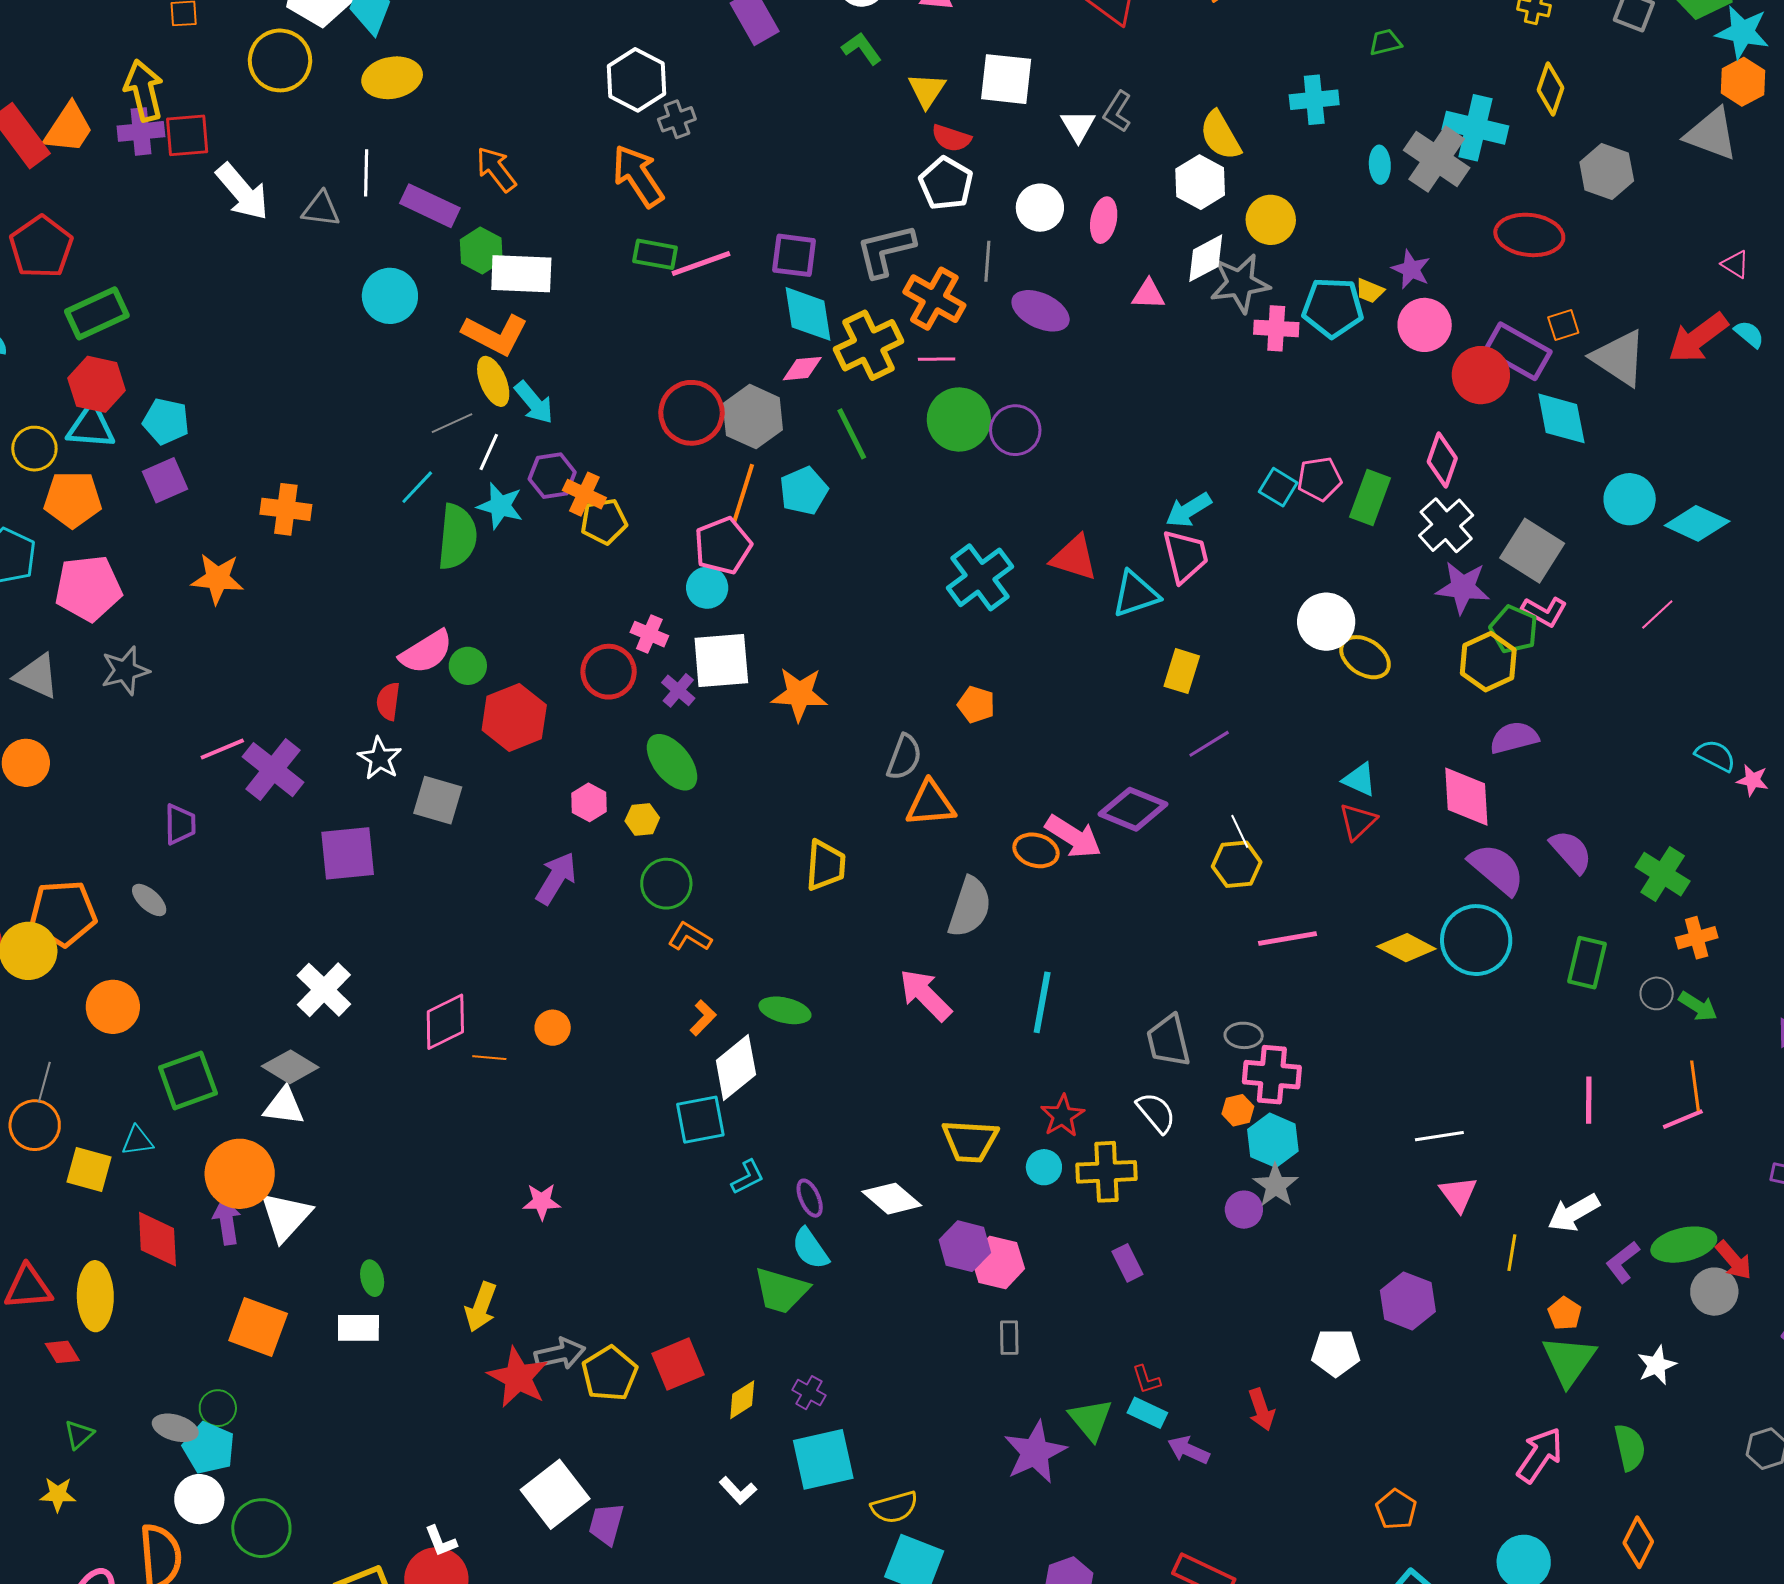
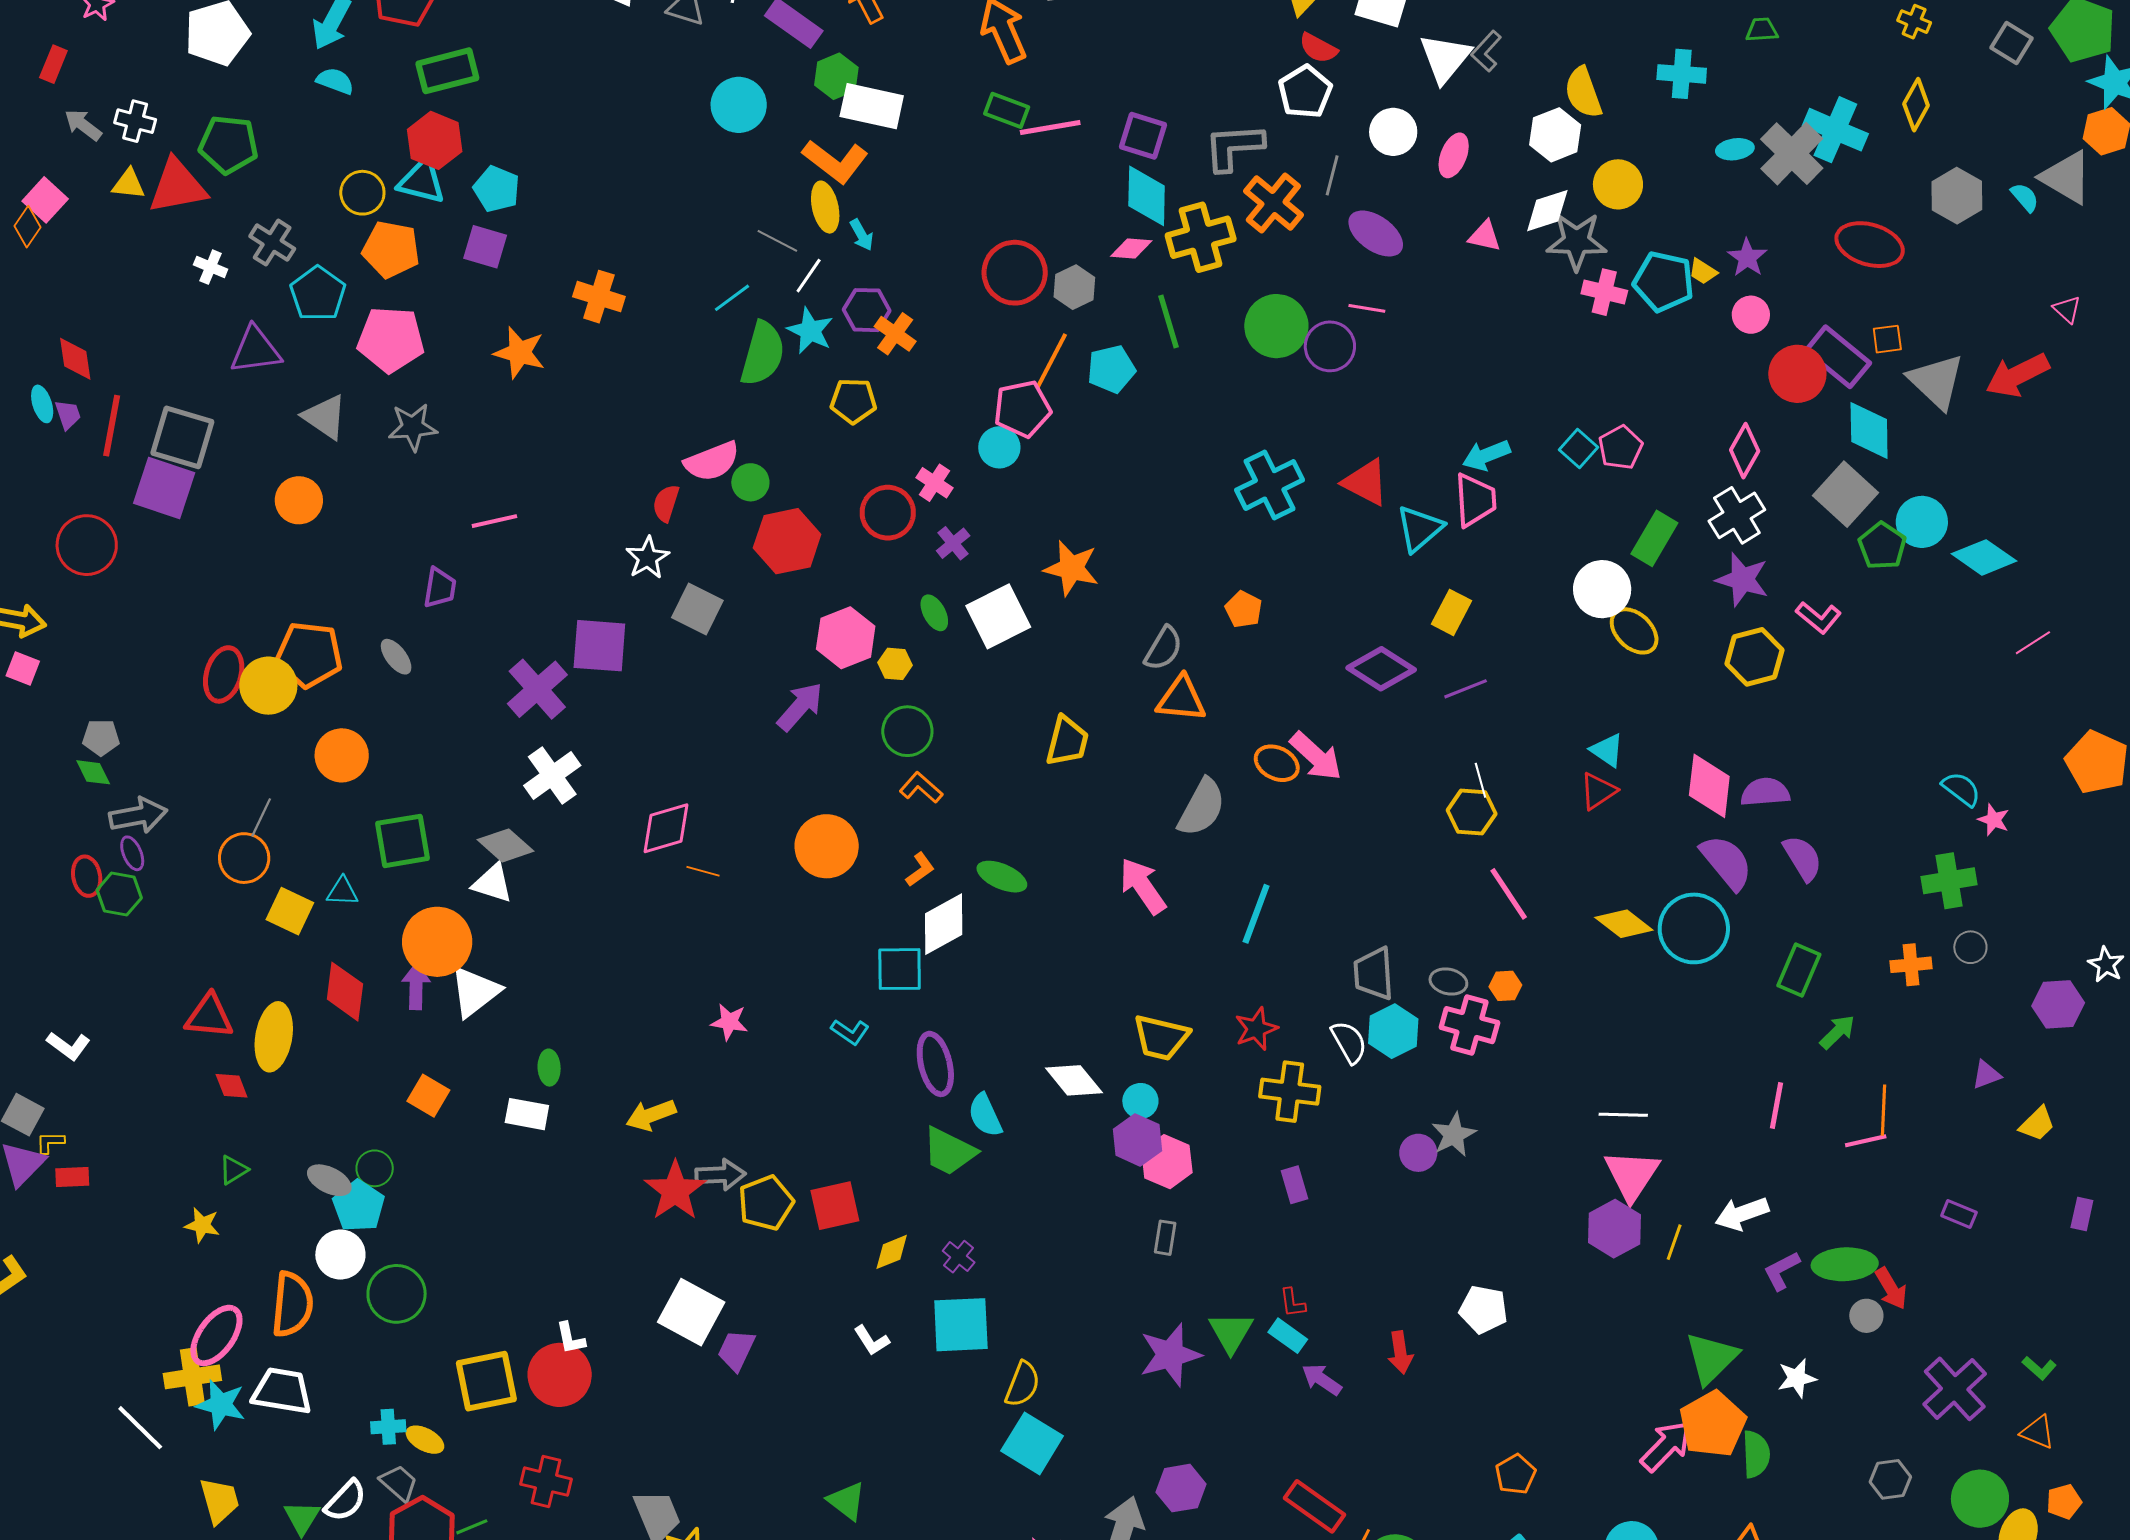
white triangle: (1078, 126) -> (1445, 58), size x1.5
cyan ellipse: (1380, 165) -> (1735, 149), turned 75
pink circle: (1425, 325) -> (1751, 315), size x0.7
cyan semicircle: (1749, 334) -> (2025, 197), moved
pink line: (937, 359) -> (1367, 308), moved
cyan arrow: (534, 402) -> (862, 235), size x0.7
gray hexagon: (753, 417) -> (1074, 287), size x0.7
gray line: (452, 423) -> (777, 241), turned 42
pink pentagon: (1319, 479) -> (1621, 448), turned -30
purple square: (165, 480) -> (485, 247), turned 30
green rectangle: (1370, 497) -> (1654, 538), moved
yellow pentagon: (604, 521) -> (853, 401), moved
gray square: (1532, 551) -> (1845, 494), moved
cyan triangle: (1136, 594) -> (1420, 529), turned -32
pink line: (1657, 614) -> (2033, 643), moved
green pentagon: (1514, 629) -> (1882, 546), moved
white square: (721, 660) -> (998, 616), moved, turned -32
purple semicircle: (1514, 738) -> (1765, 792), moved
green ellipse: (672, 762) -> (934, 613), size x0.6
purple cross: (273, 770) -> (537, 689), moved
pink hexagon: (589, 802) -> (846, 638), size x1.6
purple diamond: (1133, 809) -> (1381, 669), moved
green cross: (1663, 874) -> (1949, 881), moved, turned 38
pink line: (1288, 939) -> (1509, 894), turned 56
gray circle: (1657, 993) -> (1970, 947), moved
green arrow: (1698, 1006) -> (1837, 1032), moved, turned -87
orange circle: (553, 1028) -> (827, 846), moved, size x1.8
orange hexagon: (1238, 1110) -> (1505, 986), moved
cyan hexagon: (1273, 1140) -> (1393, 1031), moved
cyan circle: (1044, 1167) -> (1140, 1101), moved
cyan L-shape: (748, 1177) -> (850, 1032), moved, turned 51
pink triangle: (1458, 1194) -> (1632, 1175), size x1.5
purple ellipse: (810, 1198) -> (935, 1064), moved, size x1.6
gray circle: (1714, 1292) -> (1866, 1316), size x0.7
purple hexagon: (1408, 1301) -> (1614, 1229), moved
yellow arrow: (481, 1307) -> (651, 1115), turned 39
orange pentagon: (1565, 1313) -> (1713, 1424), moved, size x2.0
orange square: (258, 1327) -> (428, 1096), size x0.7
white square: (555, 1494) -> (691, 1312), turned -34
yellow semicircle: (894, 1507) -> (1022, 1384), turned -63

